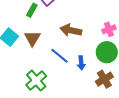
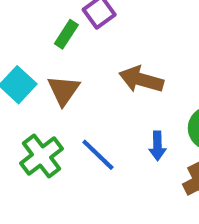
blue line: (60, 56) -> (98, 155), moved
green cross: (36, 81) -> (41, 156), moved

